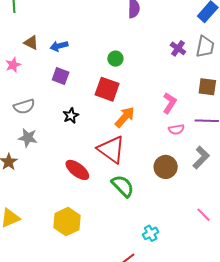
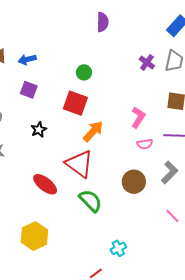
pink line: (203, 215) -> (172, 216), moved

